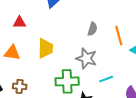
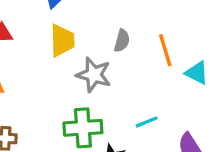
yellow trapezoid: (45, 48) -> (62, 40), moved
gray star: (86, 58) -> (94, 75), moved

